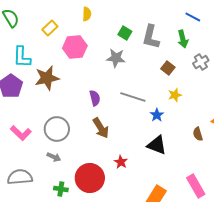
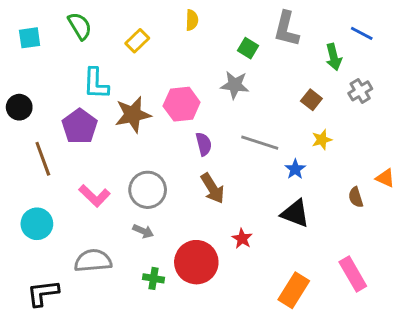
blue line: (193, 17) -> (362, 33), moved
gray L-shape: (151, 37) -> (286, 29), moved
pink hexagon: (75, 47) -> (182, 104), moved

